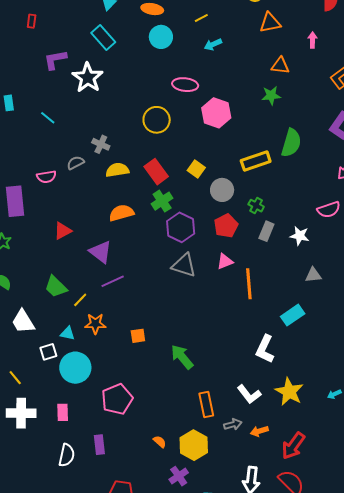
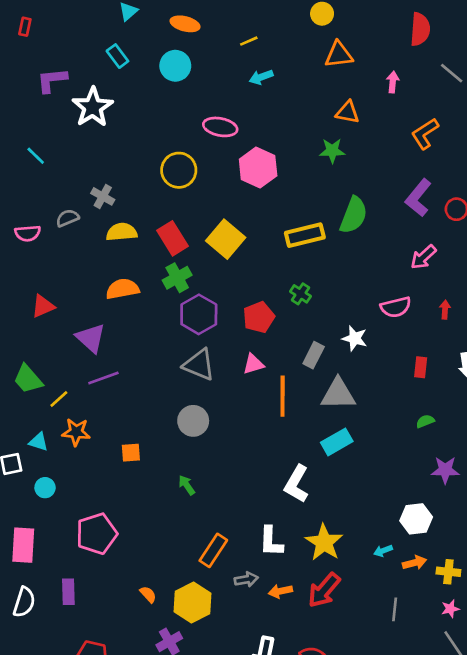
cyan rectangle: (103, 37) -> (117, 56), size x0.7
cyan circle: (161, 37) -> (175, 66), moved
yellow square: (196, 169) -> (226, 239), size x1.6
gray circle: (222, 190) -> (193, 421), moved
gray rectangle: (266, 231) -> (314, 355), moved
gray triangle: (313, 275) -> (338, 394), moved, size x1.6
green arrow: (182, 357) -> (187, 485), size x0.6
cyan circle: (75, 368) -> (45, 488), size x0.5
white L-shape: (249, 394) -> (271, 542), turned 35
orange rectangle: (206, 405) -> (213, 550), turned 40
pink rectangle: (63, 412) -> (23, 545), size x1.5
red arrow: (293, 446) -> (324, 590), moved

